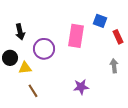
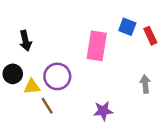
red rectangle: (118, 37) -> (150, 36), moved
purple circle: (44, 49) -> (57, 76), moved
brown line: (33, 91) -> (47, 106), moved

